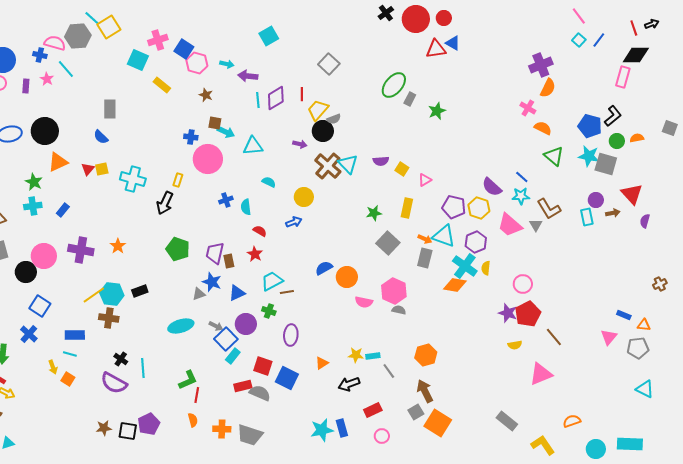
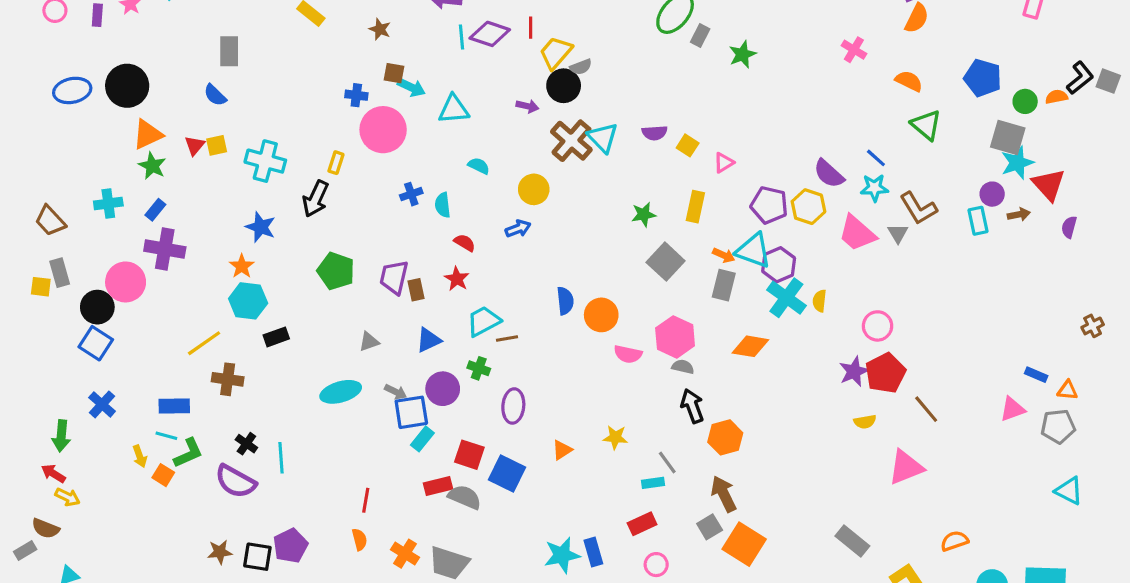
purple diamond: (276, 98) -> (490, 34), turned 50
pink cross: (528, 108) -> (854, 50), moved
black L-shape: (613, 116) -> (1080, 78), moved
cyan star: (589, 156) -> (1017, 163), moved, turned -30
green star: (34, 182) -> (152, 166), moved
purple hexagon: (476, 242) -> (779, 265), moved
purple cross: (81, 250) -> (165, 249), moved
blue semicircle: (324, 268) -> (565, 301), turned 114
blue star: (212, 282) -> (261, 227), moved
orange diamond: (455, 285) -> (750, 346), moved
cyan hexagon: (112, 294) -> (248, 301), moved
blue square: (40, 306) -> (96, 343), moved
purple star: (508, 313) -> (854, 371), turned 30
pink triangle: (609, 337) -> (1013, 409), turned 30
blue square: (226, 339) -> (411, 412), turned 35
cyan rectangle: (373, 356) -> (653, 483), moved
green L-shape: (188, 380) -> (188, 453), moved
black arrow: (349, 384) -> (692, 406), moved, turned 90
orange cross: (222, 429) -> (405, 554), turned 30

